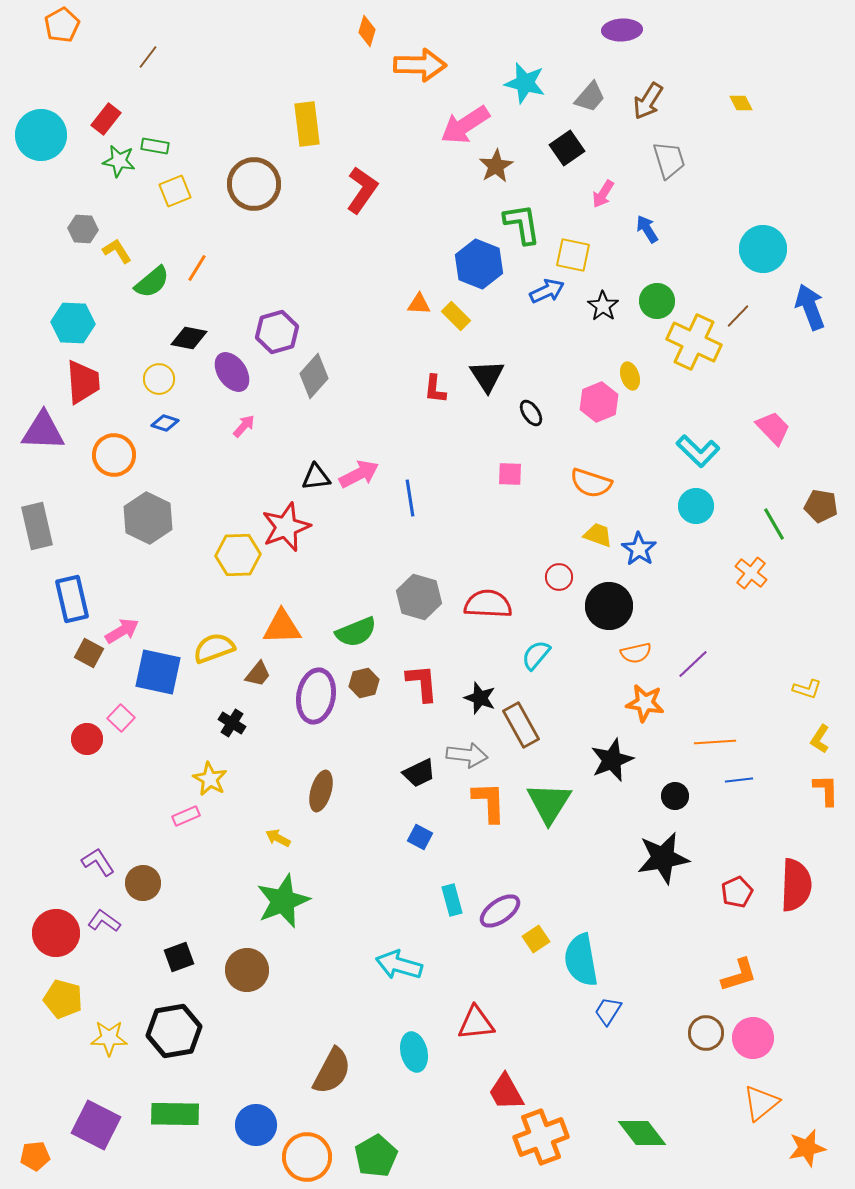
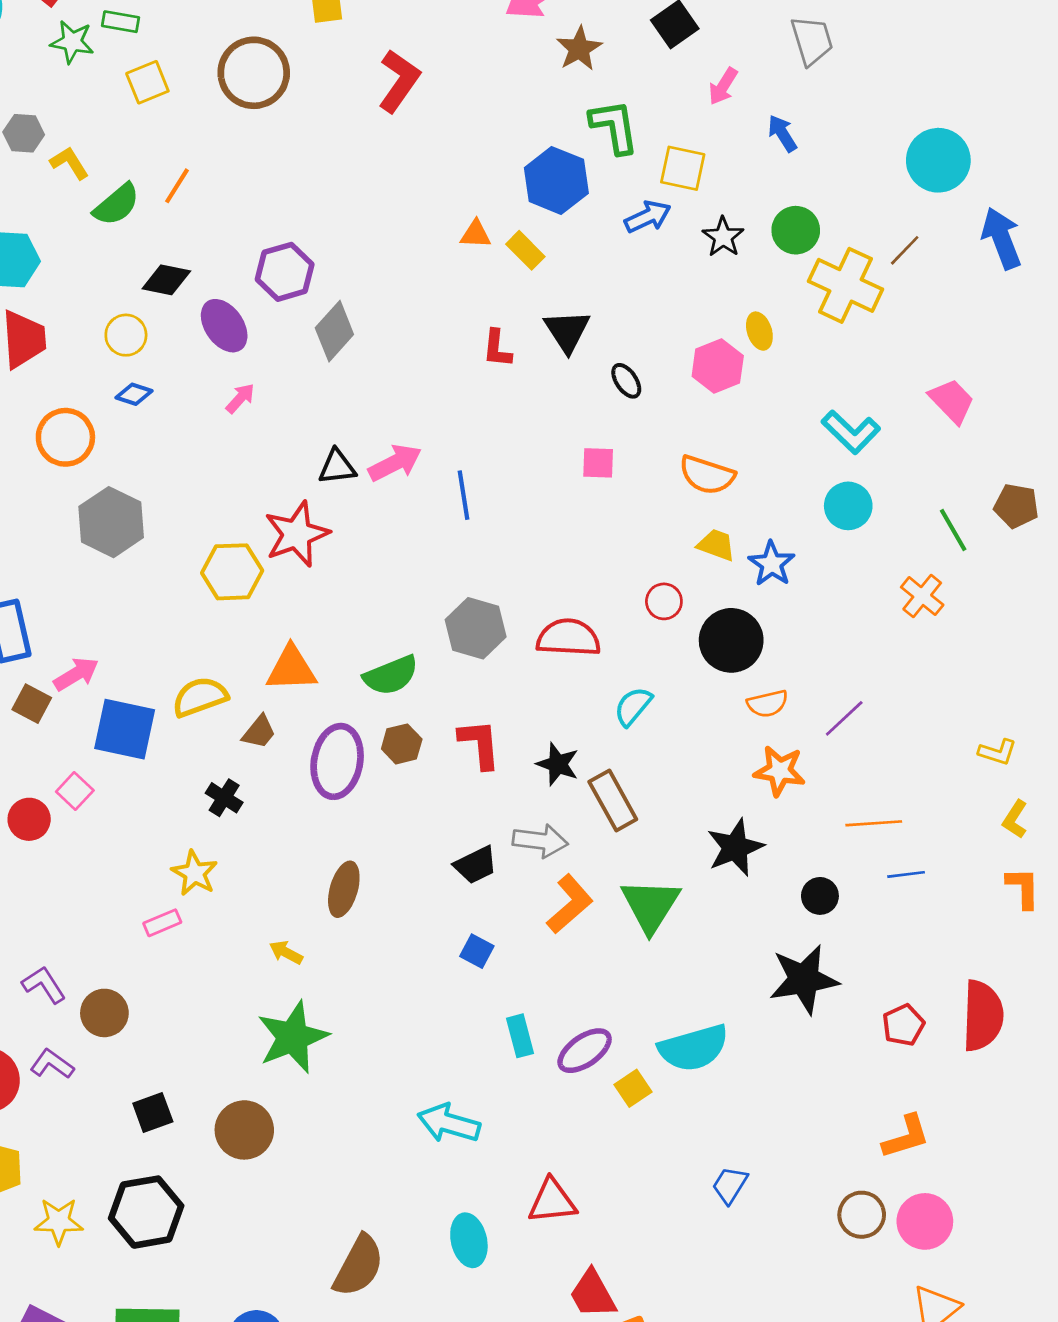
orange L-shape: (489, 802) -> (570, 904), turned 51
cyan semicircle: (581, 960) -> (694, 1048), moved, turned -96

